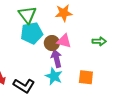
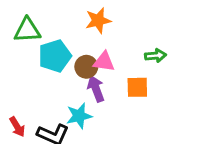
green triangle: (27, 15) -> (27, 30), moved, turned -48
cyan star: (54, 76) -> (79, 116), moved, turned -30
orange square: (86, 77) -> (137, 87), moved

